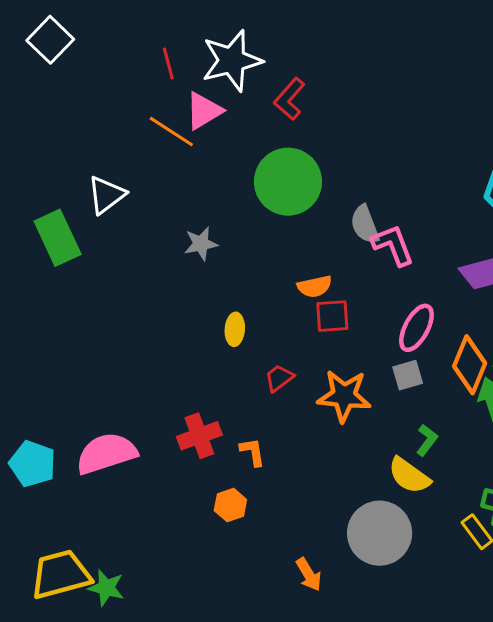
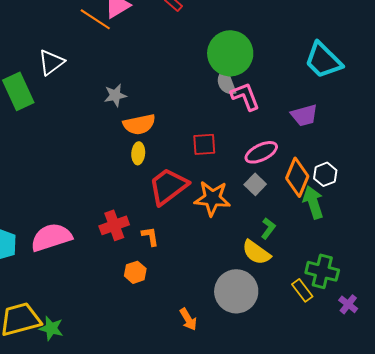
green circle: (288, 182) -> (230, 53), moved
orange semicircle: (315, 286) -> (139, 124), moved, size x1.4
pink ellipse: (416, 328) -> (261, 152), turned 36
gray square: (408, 375) -> (255, 184), turned -30
red trapezoid: (279, 378) -> (168, 186), size x2.0

